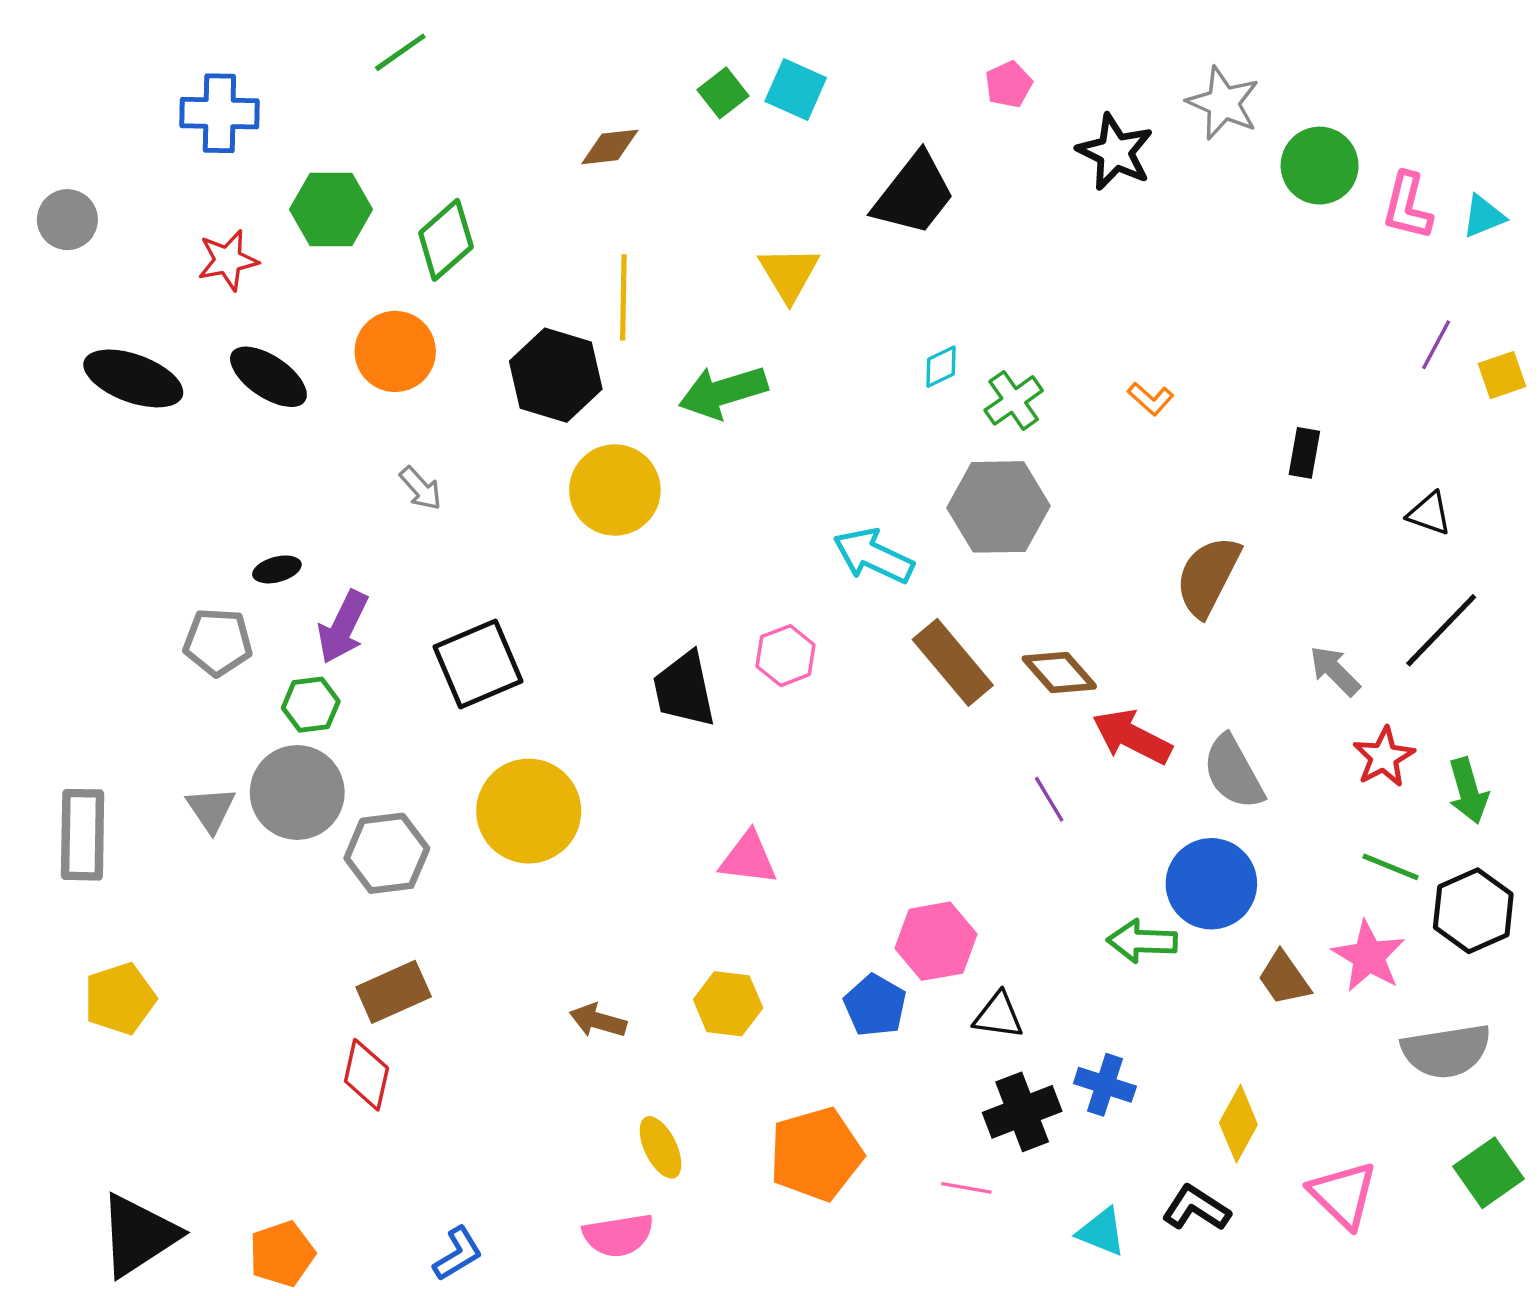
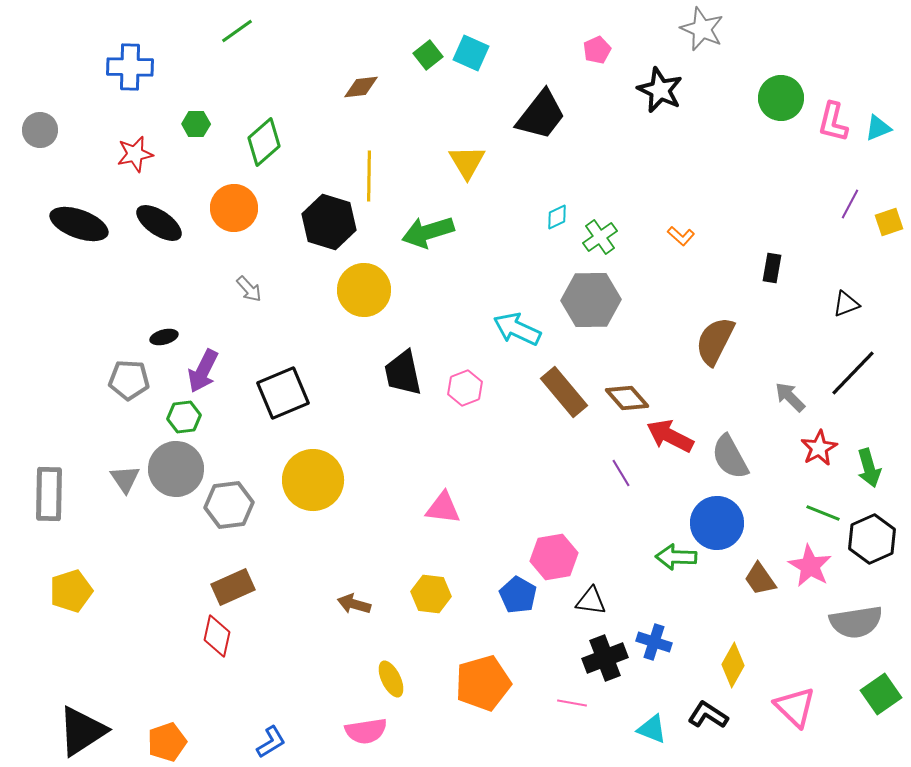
gray star: (1223, 103) -> (702, 29), moved
green hexagon: (331, 209) -> (196, 124), size x0.6
black triangle: (1429, 514) -> (846, 304), turned -40
black trapezoid: (684, 689) -> (403, 373), moved

